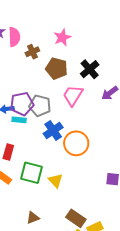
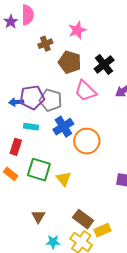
pink semicircle: (14, 37) -> (28, 15), moved
pink trapezoid: (73, 95) -> (85, 91), turned -80
cyan rectangle: (19, 120) -> (31, 127), moved
brown triangle: (33, 218) -> (38, 216), turned -40

